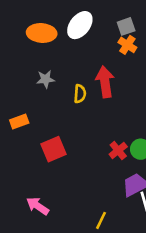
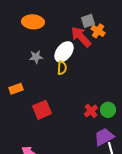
white ellipse: (80, 25) -> (64, 52), moved
gray square: (126, 26) -> (88, 21), moved
red arrow: (105, 82) -> (81, 37), moved, turned -35

